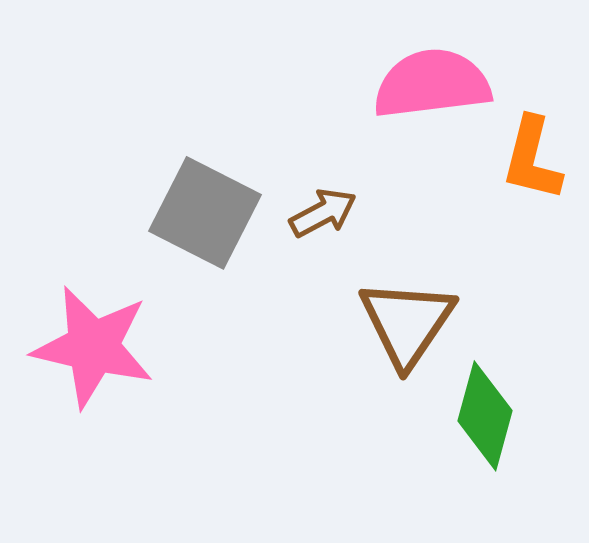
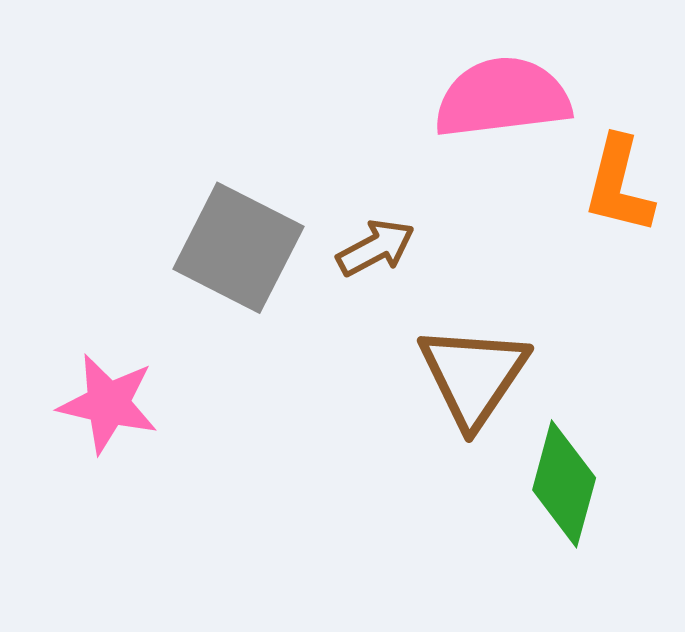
pink star: (93, 347) -> (108, 404), size x0.7

